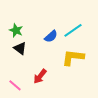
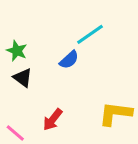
cyan line: (73, 30) -> (90, 34), moved
yellow L-shape: (73, 57) -> (115, 114), moved

